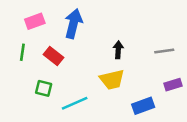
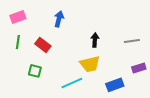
pink rectangle: (35, 21) -> (18, 17), moved
blue arrow: (73, 24) -> (59, 19), size x0.7
cyan line: (75, 103) -> (72, 83), moved

